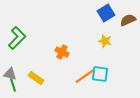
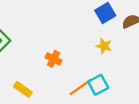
cyan square: (100, 74) -> (98, 85), turned -36

